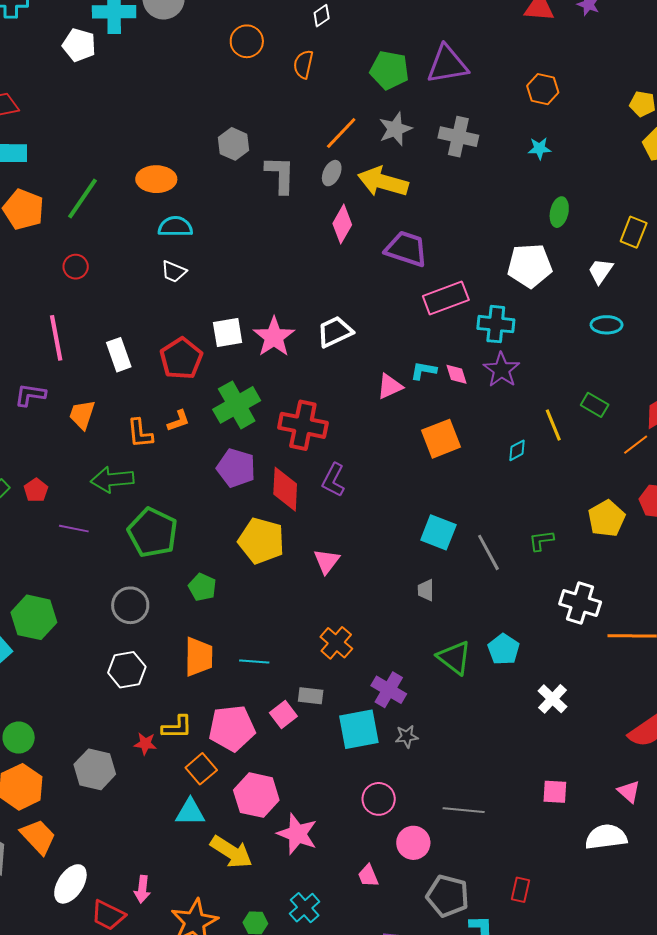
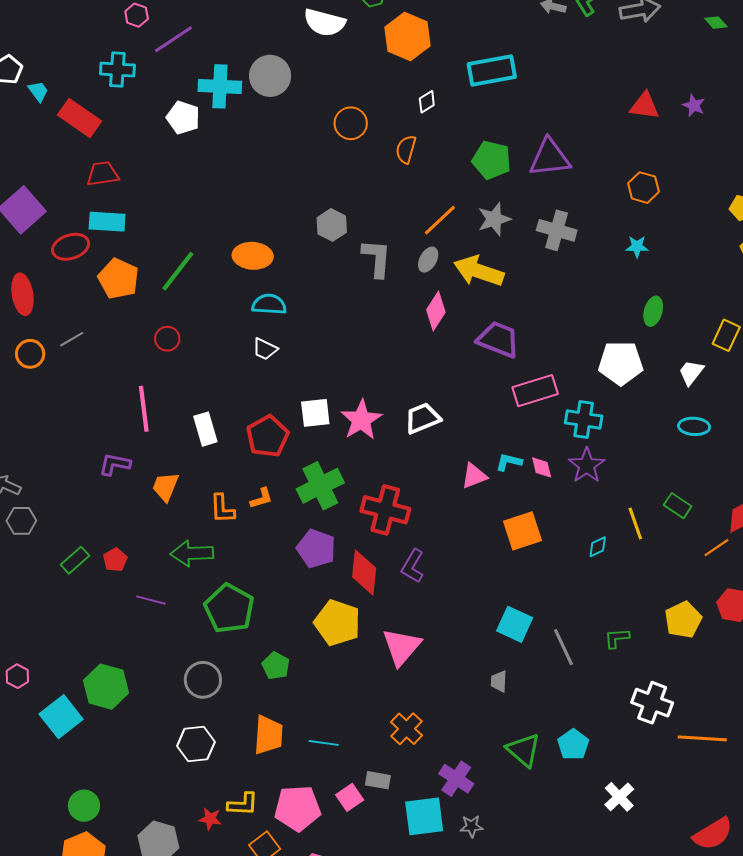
pink triangle: (327, 561) -> (401, 647), size x1.5

